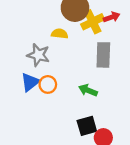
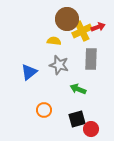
gray star: (38, 55) -> (59, 65), moved
blue triangle: (30, 82) -> (29, 72), moved
orange circle: (48, 84) -> (44, 110), moved

